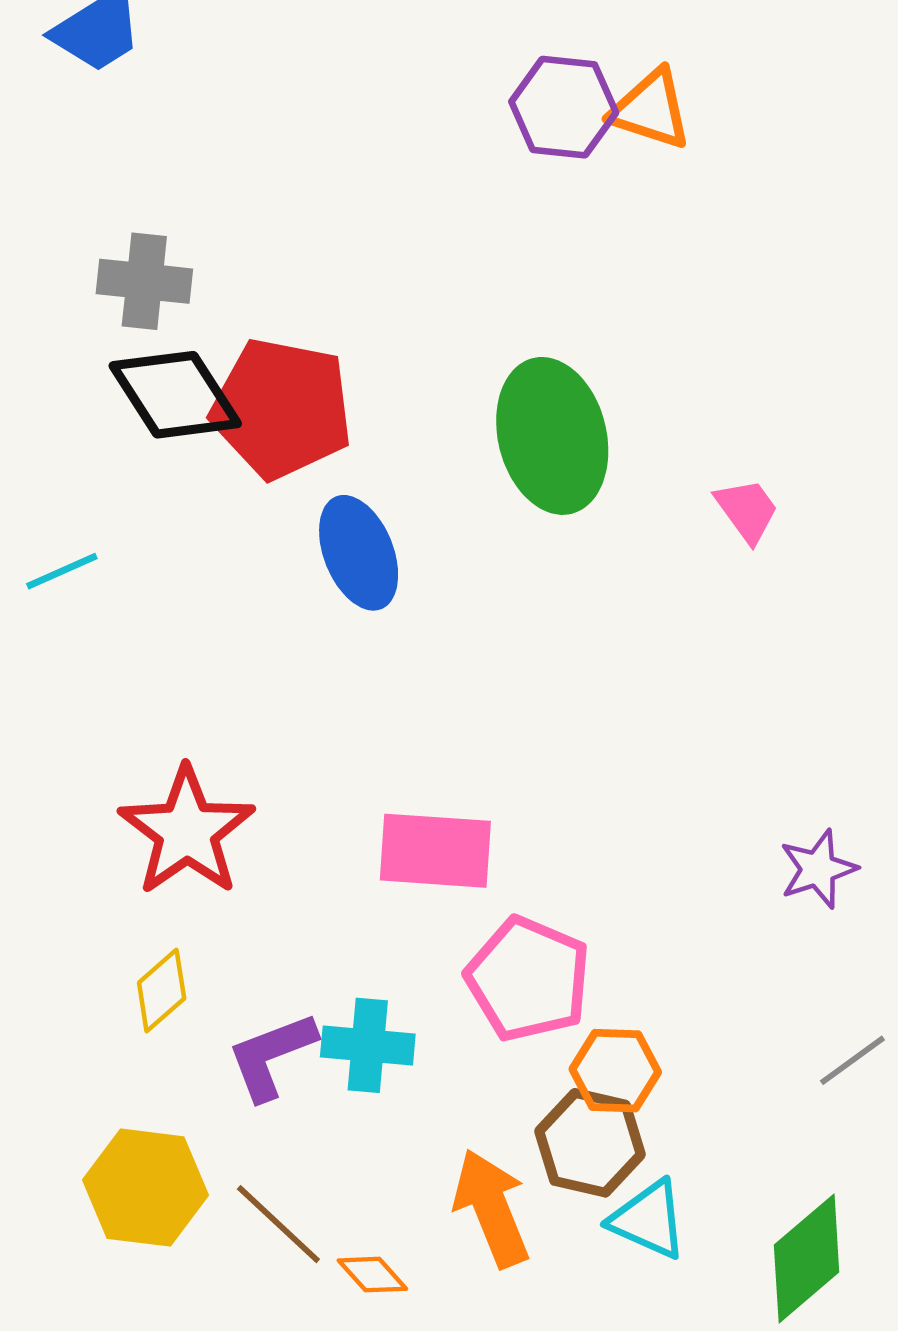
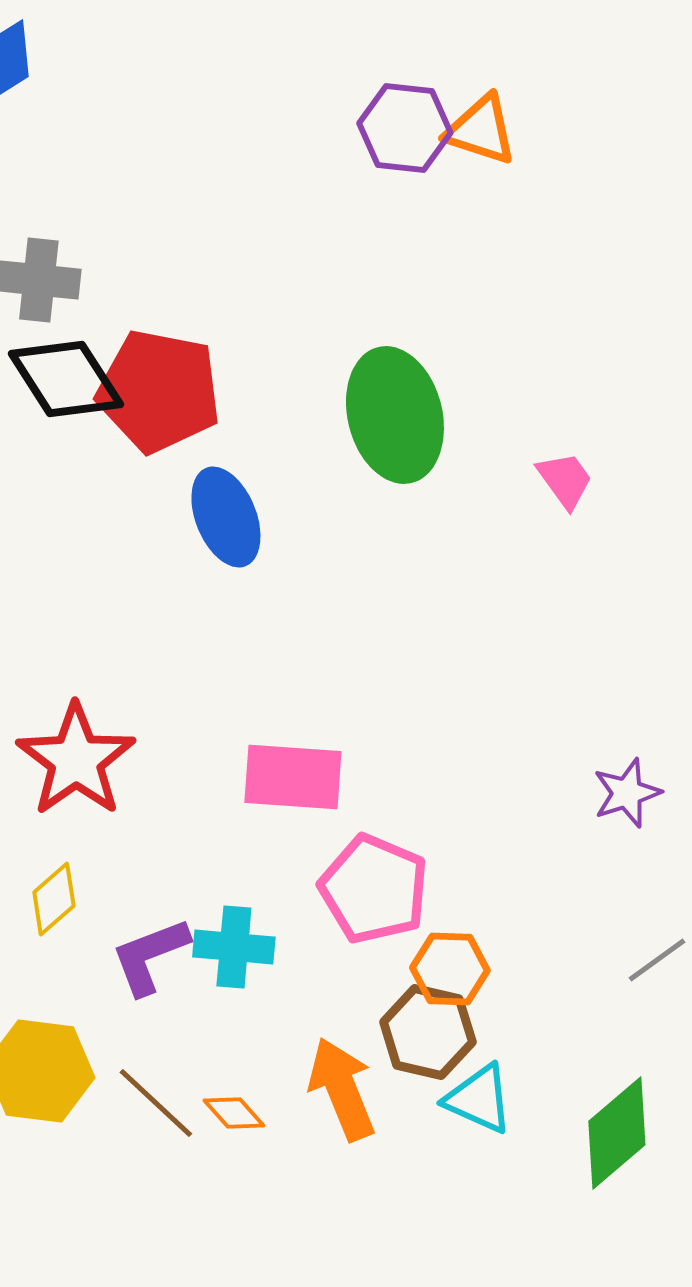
orange diamond: (372, 1275) -> (234, 1113), moved

